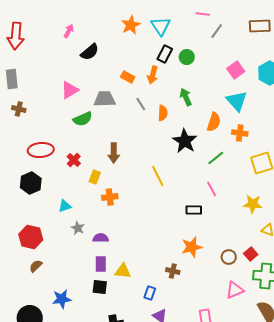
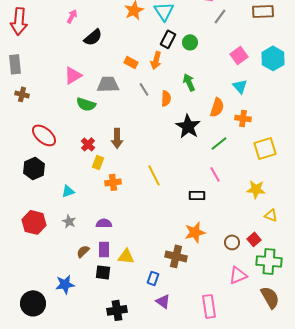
cyan triangle: (237, 101) -> (240, 86), size x0.7
green semicircle: (83, 119) -> (86, 104), turned 42
red ellipse: (41, 150) -> (44, 135), turned 45
red cross: (74, 160) -> (88, 144), moved
yellow line: (158, 176) -> (154, 175), moved
gray star: (78, 228) -> (69, 221), moved
brown semicircle: (36, 266) -> (83, 251), moved
brown cross: (173, 271) -> (176, 256), size x1.5

